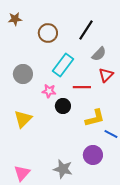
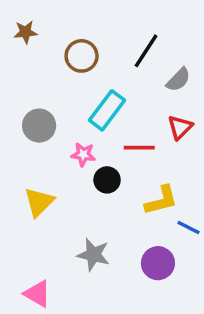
gray semicircle: (99, 54) -> (178, 80), moved
gray star: (63, 169) -> (93, 255), moved
pink triangle: (22, 173) -> (37, 294), turned -42

